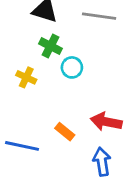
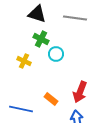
red arrow: (106, 122) -> (80, 92), turned -80

